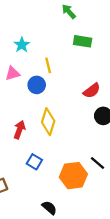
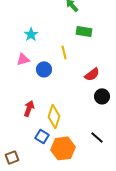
yellow line: (48, 65) -> (64, 52), moved
yellow diamond: (48, 122) -> (54, 116), moved
orange hexagon: (73, 176) -> (63, 148), moved

